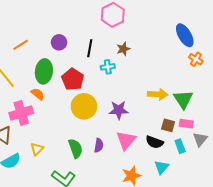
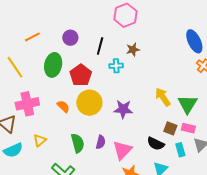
orange semicircle: (38, 94) -> (63, 106), moved
yellow arrow: (158, 94) -> (163, 97), turned -132
pink triangle: (126, 140) -> (122, 150), moved

